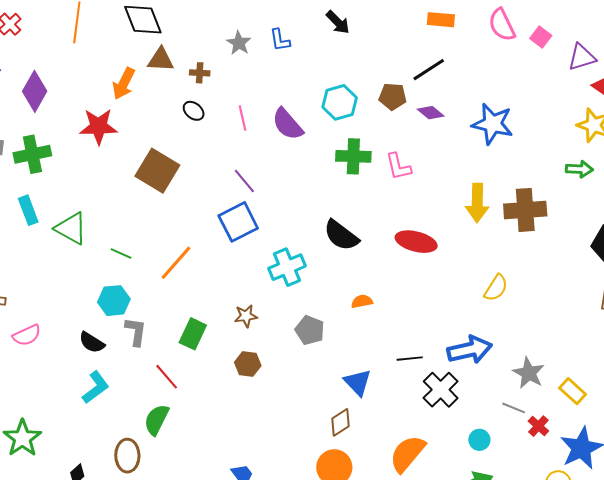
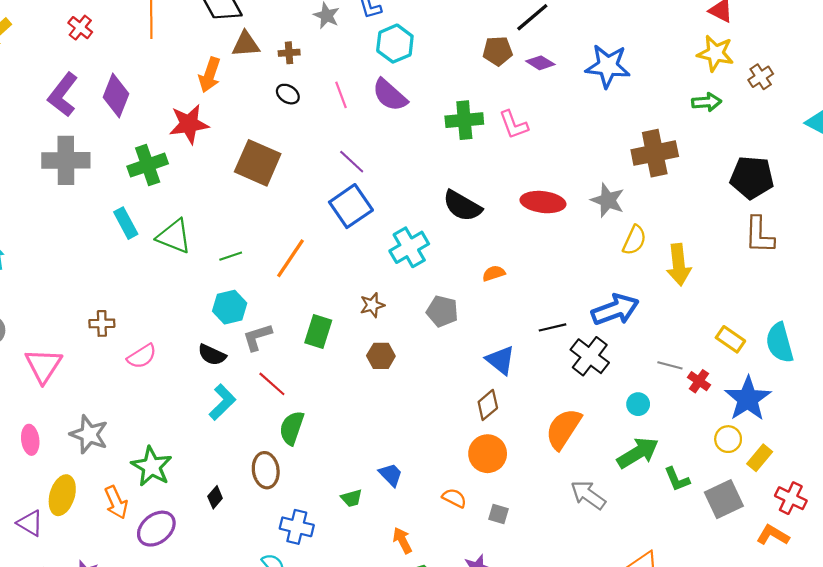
cyan hexagon: (340, 102) -> (395, 44), moved
green cross: (32, 154) -> (148, 165), moved
yellow arrow: (477, 203) -> (679, 265), moved
green line: (121, 254) -> (231, 256), turned -35
gray L-shape: (136, 332) -> (257, 337), turned -108
gray star: (529, 373) -> (608, 200), moved
red line: (167, 377) -> (272, 384), moved

